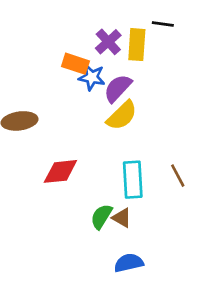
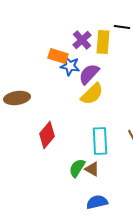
red diamond: (60, 171) -> (47, 135), turned -44

